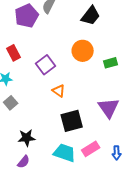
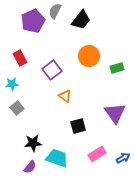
black trapezoid: (91, 16) -> (81, 20), moved
black square: (72, 121) -> (78, 126), size x0.7
cyan trapezoid: (65, 153) -> (57, 158), moved
blue arrow: (117, 153) -> (123, 158), turned -120

